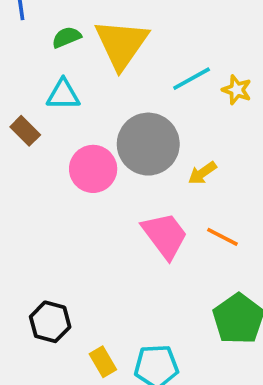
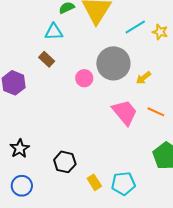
cyan triangle: (63, 95) -> (54, 32), moved
pink circle: (93, 169) -> (84, 78), size x0.7

